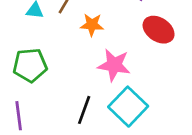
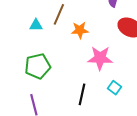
cyan square: (128, 107) -> (115, 88), size x0.5

